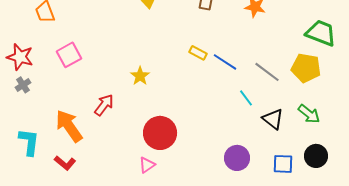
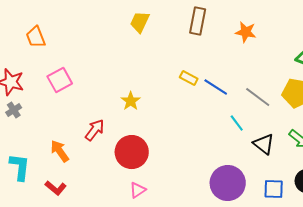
orange arrow: (69, 126) -> (60, 151), size x0.7
red circle: (160, 133) -> (132, 152), moved
purple circle: (237, 158) -> (228, 183), size x1.4

